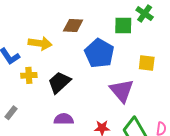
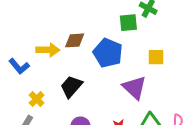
brown diamond: (73, 25) -> (75, 40), moved
yellow cross: (29, 75) -> (37, 99), moved, turned -35

